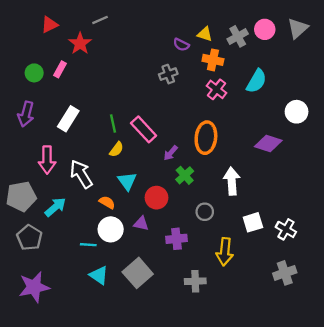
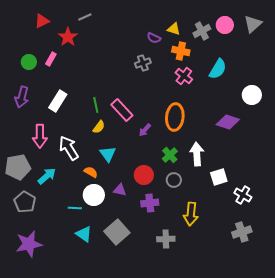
green cross: (185, 175) -> (170, 155), moved
red circle: (156, 198) -> (144, 175), moved
white square: (253, 222) -> (219, 177), moved

